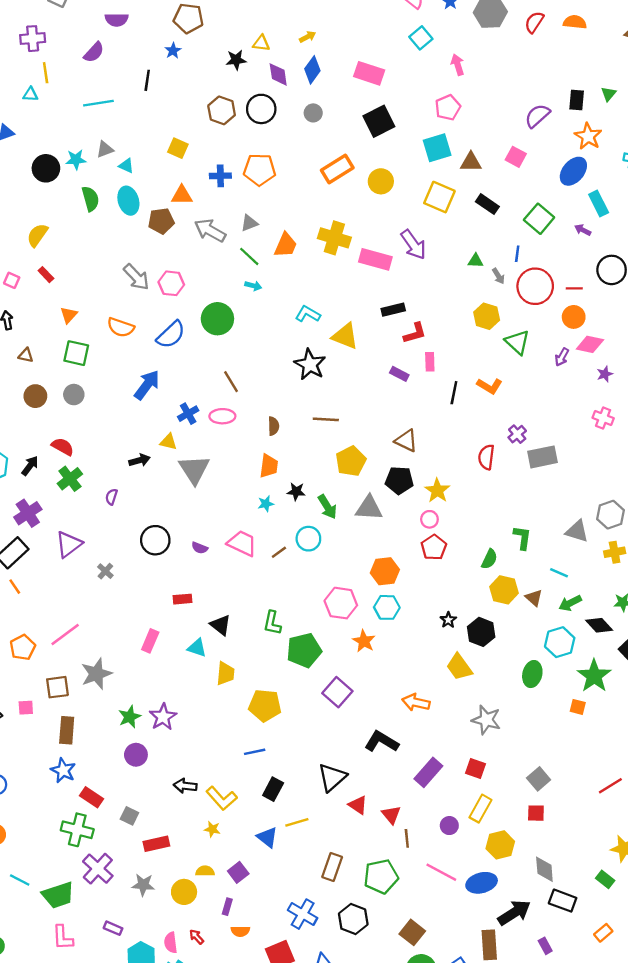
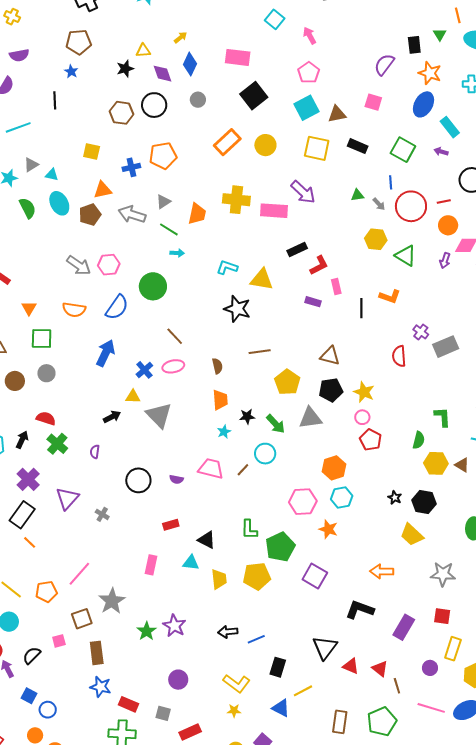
orange pentagon: (23, 647) -> (46, 592), turned 30
yellow pentagon: (265, 705) -> (257, 576), moved
purple circle: (136, 755) -> (178, 680), moved
black arrow: (185, 786) -> (228, 632), moved

